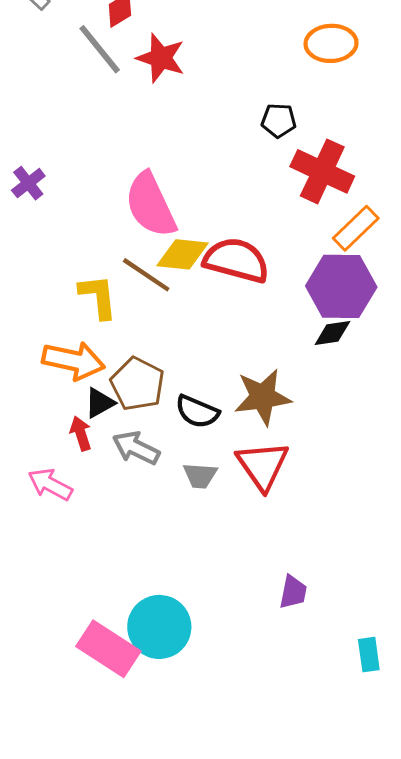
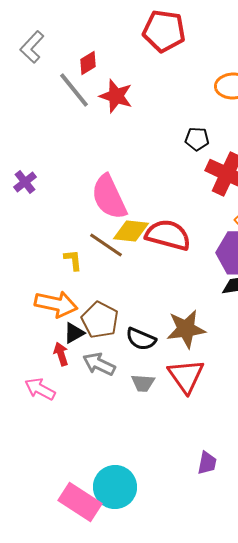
yellow L-shape: (98, 297) -> (73, 260), size x0.7

